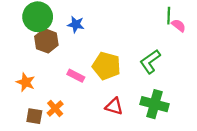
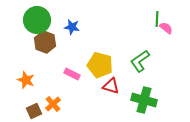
red triangle: (114, 106) -> (111, 86), moved
brown square: (34, 116) -> (34, 111), turned -35

